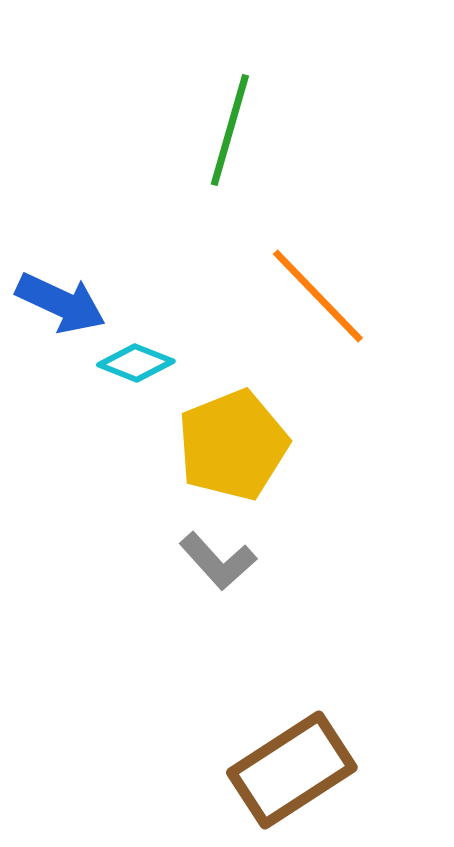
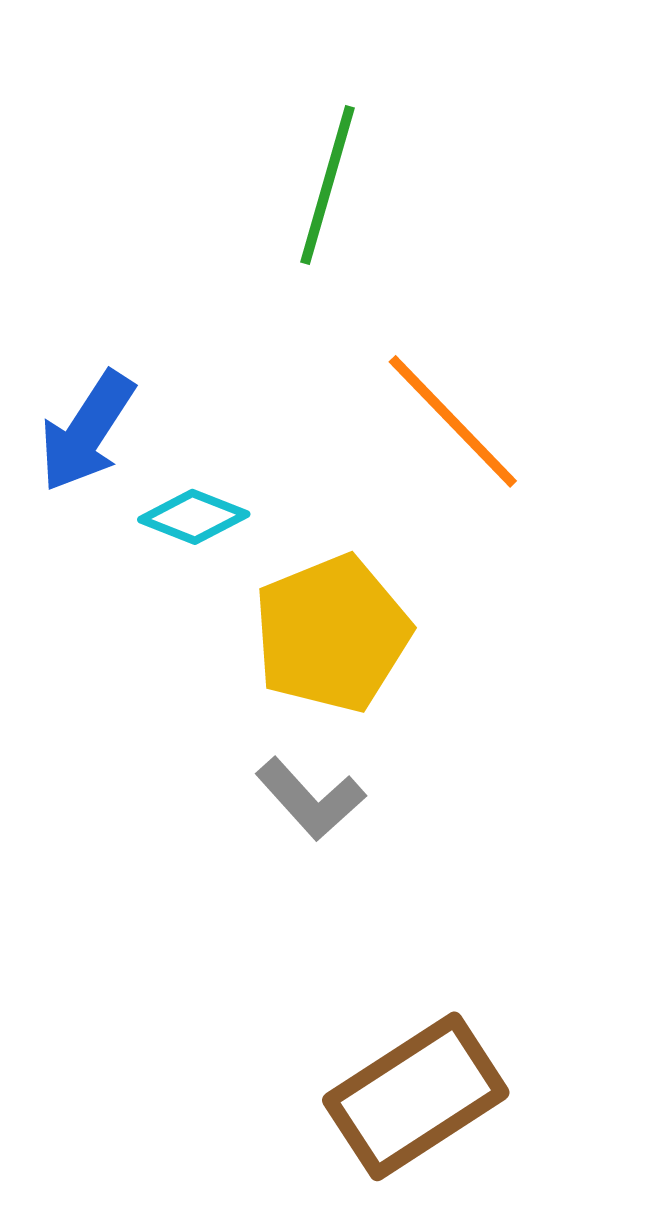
blue arrow: (61, 303) -> (87, 431), turned 98

